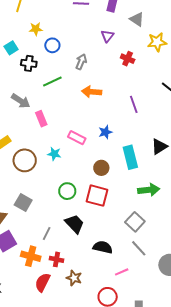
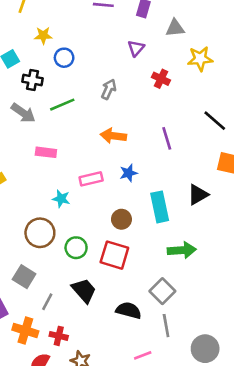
gray triangle: (137, 19) -> (175, 28), turned -42
gray arrow: (81, 62) -> (109, 89), moved
orange arrow: (92, 92) -> (113, 136), moved
gray arrow: (21, 101) -> (23, 113), moved
pink rectangle: (41, 119) -> (46, 152), turned -63
pink rectangle: (77, 138) -> (91, 179), turned -42
brown circle: (25, 160) -> (40, 233), moved
gray square: (23, 202) -> (24, 277), moved
black semicircle: (103, 247) -> (129, 310), moved
gray line: (139, 248) -> (166, 326), turned 30

